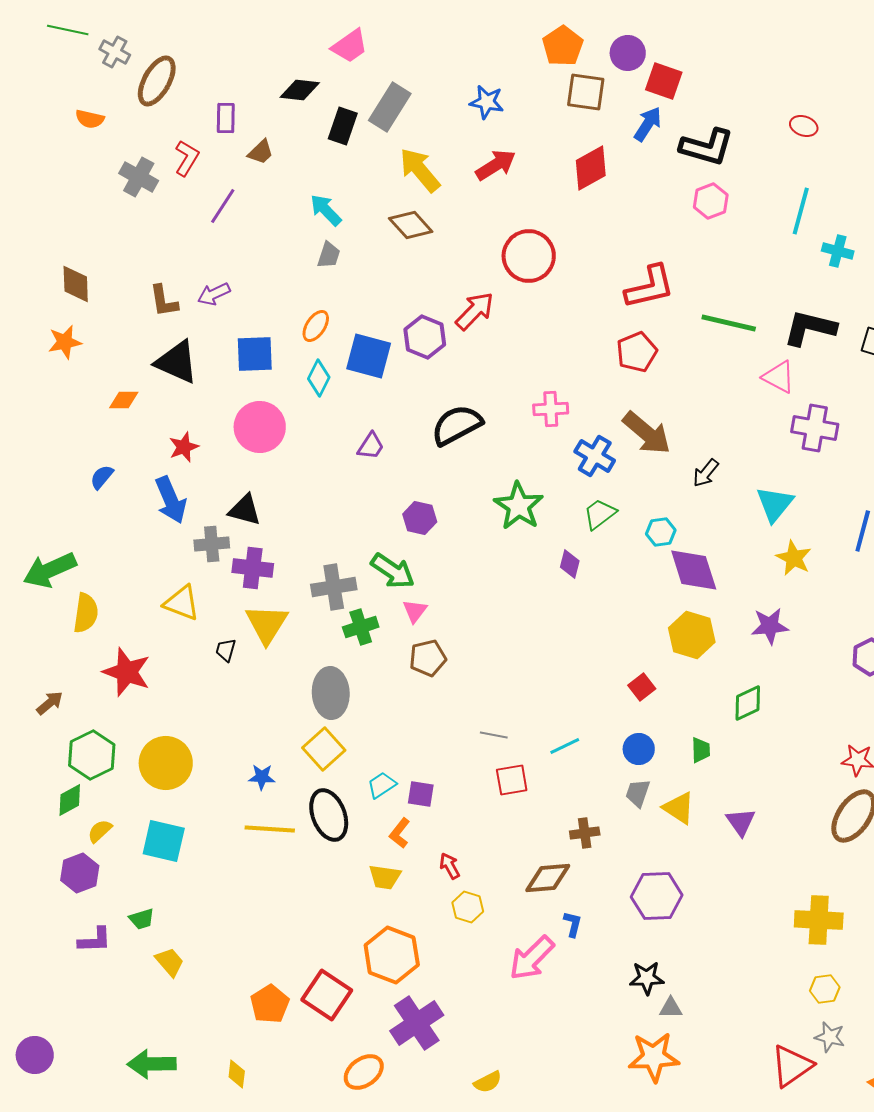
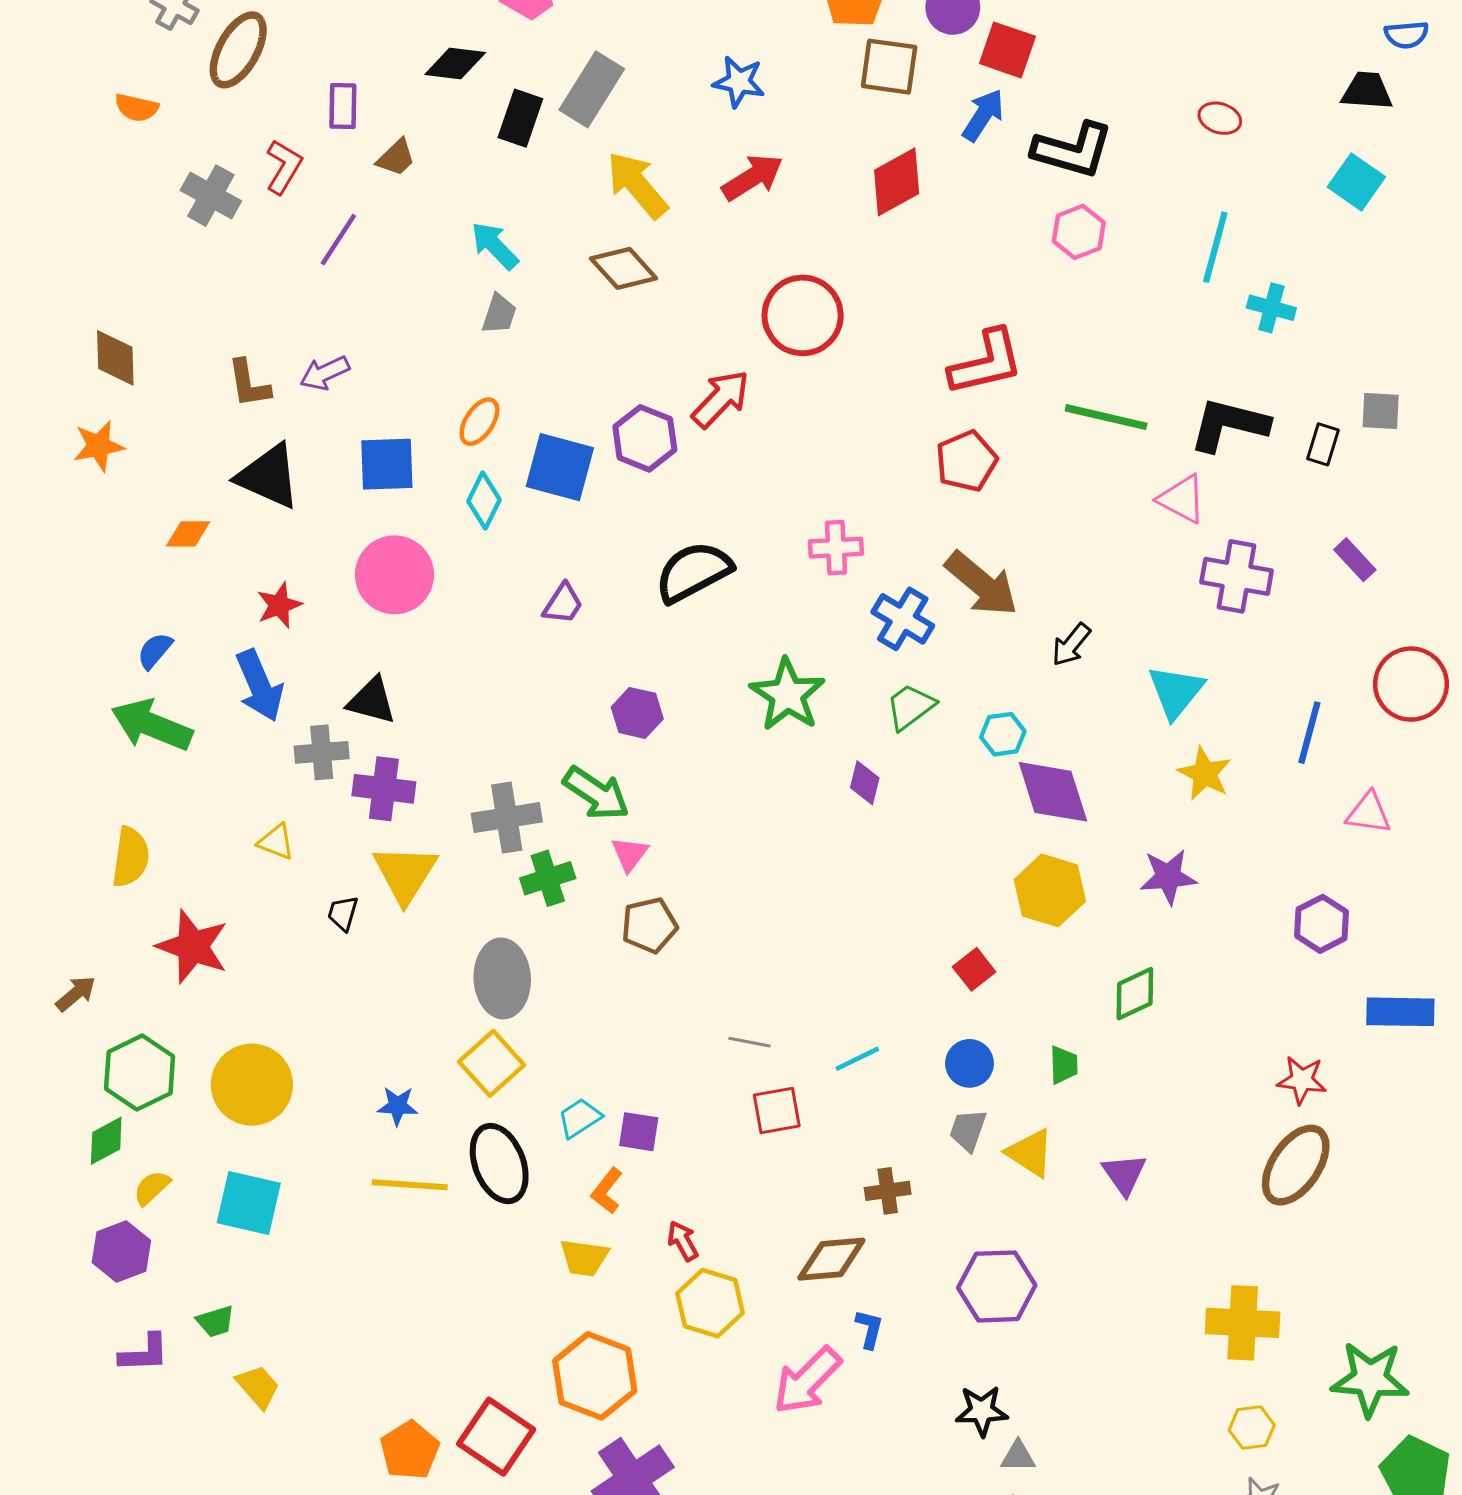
green arrow: (50, 570) -> (152, 725), moved, turned 46
yellow triangle: (182, 603) -> (276, 842), size x0.7
yellow hexagon: (468, 907) -> (710, 1303), size x1.4

